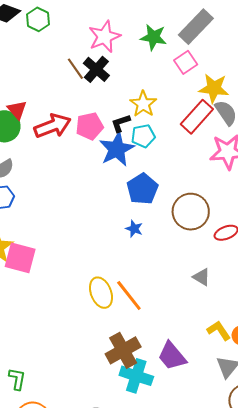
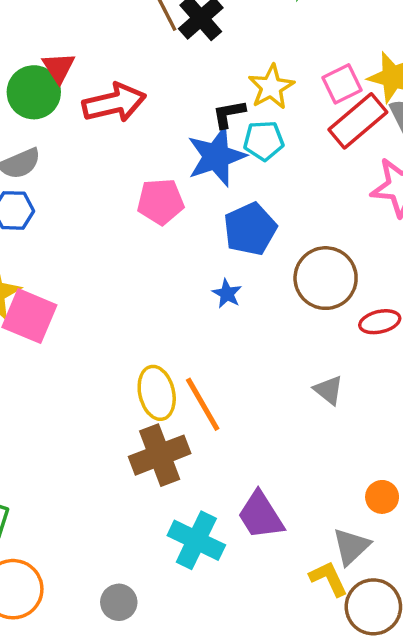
pink square: (186, 62) -> (342, 84), moved
pink pentagon: (90, 126) -> (161, 202), moved
yellow L-shape: (219, 331) -> (329, 579), moved
brown cross: (123, 350) -> (160, 455), moved

